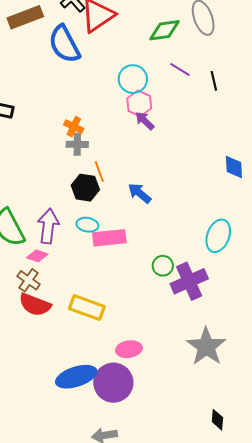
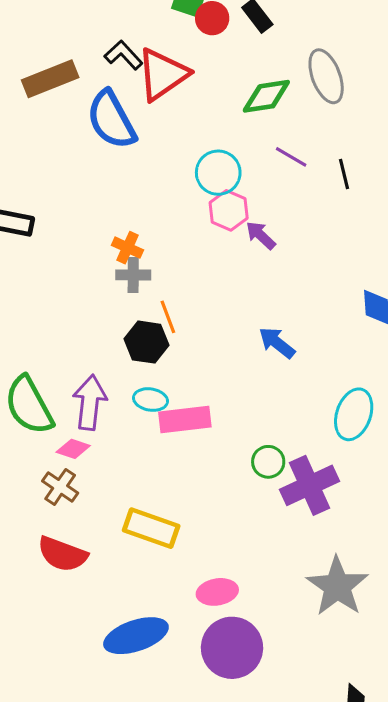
purple arrow: (145, 121) -> (261, 235), moved
blue arrow: (140, 193) -> (277, 343), moved
red semicircle: (35, 305) -> (62, 554), moved
purple circle: (113, 383) -> (232, 648), moved

